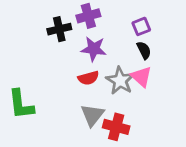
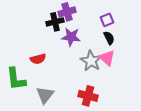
black cross: (59, 29) -> (55, 22), moved
red semicircle: (88, 78) -> (38, 59), moved
gray triangle: (92, 115) -> (45, 95), moved

